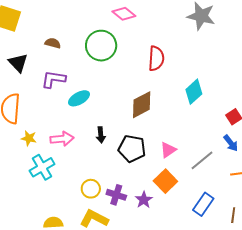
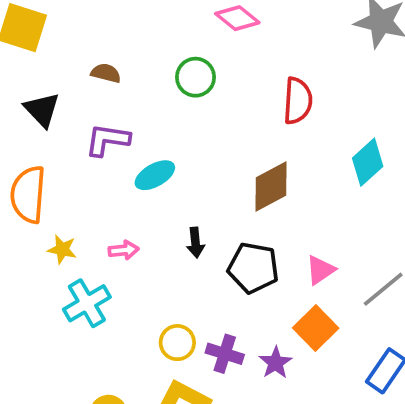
green circle: (101, 46) -> (195, 77), size x0.7
pink arrow: (62, 139) -> (124, 250), size x0.7

